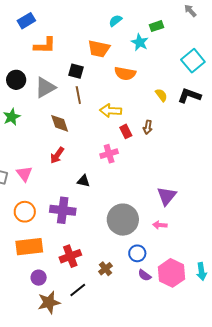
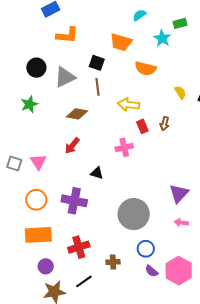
brown diamond: (60, 123) -> (77, 114), turned -65
pink arrow: (160, 225) -> (181, 223), moved
brown cross: (105, 269) -> (113, 262), turned 32

